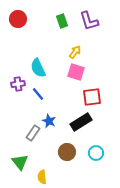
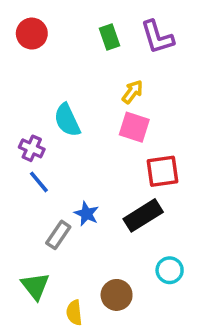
purple cross: (18, 84) -> (32, 148), turned 32
blue line: (38, 94) -> (39, 182), moved
brown circle: (67, 152) -> (117, 295), moved

